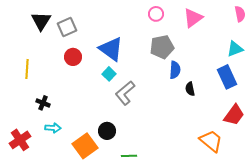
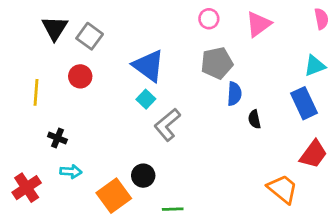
gray square: (67, 27) -> (90, 36), turned -30
red circle: (73, 57) -> (80, 76), moved

